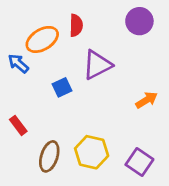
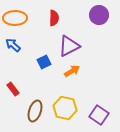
orange ellipse: (42, 39) -> (15, 18), moved, turned 30
orange arrow: (146, 100) -> (72, 71), moved

